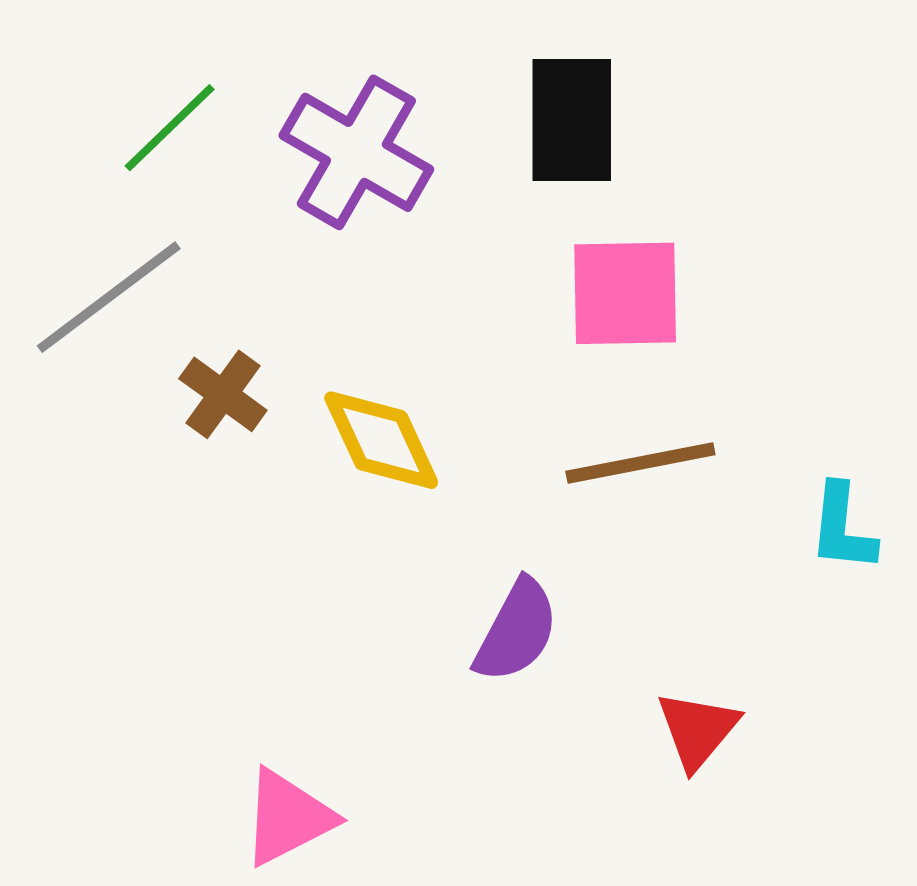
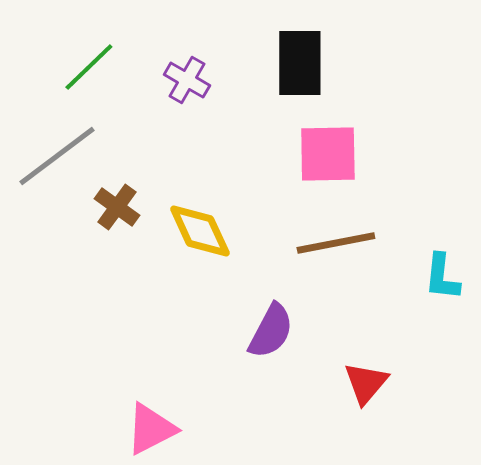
purple cross: (356, 152) -> (187, 80), size x0.6

